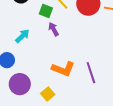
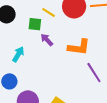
orange L-shape: (63, 69) -> (79, 47), moved

